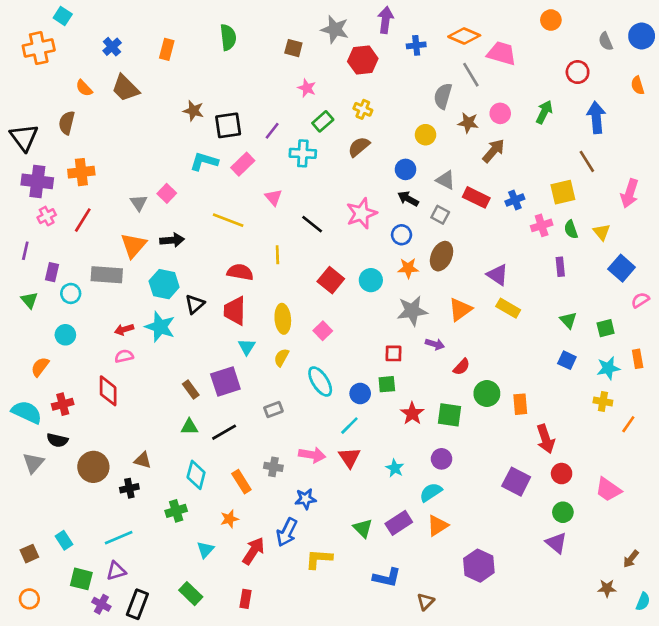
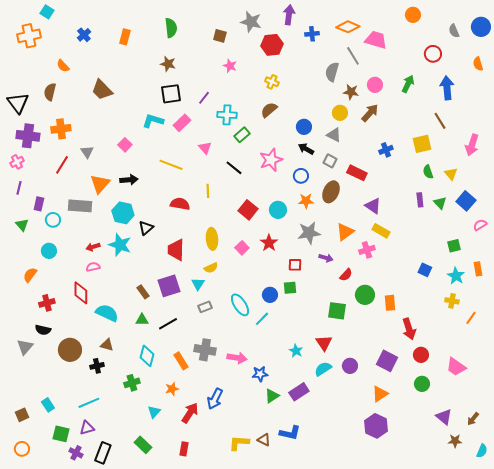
brown trapezoid: (125, 88) -> (102, 90), moved
brown star: (193, 111) -> (168, 64), moved
green rectangle: (323, 121) -> (242, 135), moved
yellow circle: (426, 135) -> (340, 113), moved
red rectangle: (476, 197) -> (357, 173), moved
gray triangle: (139, 203) -> (87, 152), moved
pink cross: (47, 216) -> (17, 162), moved
pink cross: (542, 225) -> (367, 250), moved
red trapezoid: (235, 311) -> (176, 250), moved
green triangle: (568, 320) -> (440, 203), moved
cyan triangle: (247, 347) -> (198, 284), moved
yellow semicircle: (281, 357) -> (211, 268), turned -144
cyan star: (608, 368) -> (456, 276), turned -30
cyan ellipse: (320, 381) -> (240, 305), moved
cyan semicircle: (27, 412) -> (107, 313), moved
red star: (412, 414) -> (269, 243), moved
pink arrow: (312, 455) -> (237, 358), moved
red triangle: (349, 458) -> (324, 343), moved
purple circle: (442, 459) -> (350, 366), moved
gray cross: (273, 467) -> (205, 350), size x1.5
blue star: (305, 499) -> (260, 374), moved
orange triangle: (438, 526) -> (380, 394), moved
green triangle: (363, 528) -> (272, 396), turned 42
purple triangle: (556, 543) -> (444, 417), moved
yellow L-shape: (319, 559) -> (239, 443), moved
purple hexagon: (479, 566) -> (376, 426), moved
brown triangle: (426, 602) -> (264, 440), moved, turned -48

